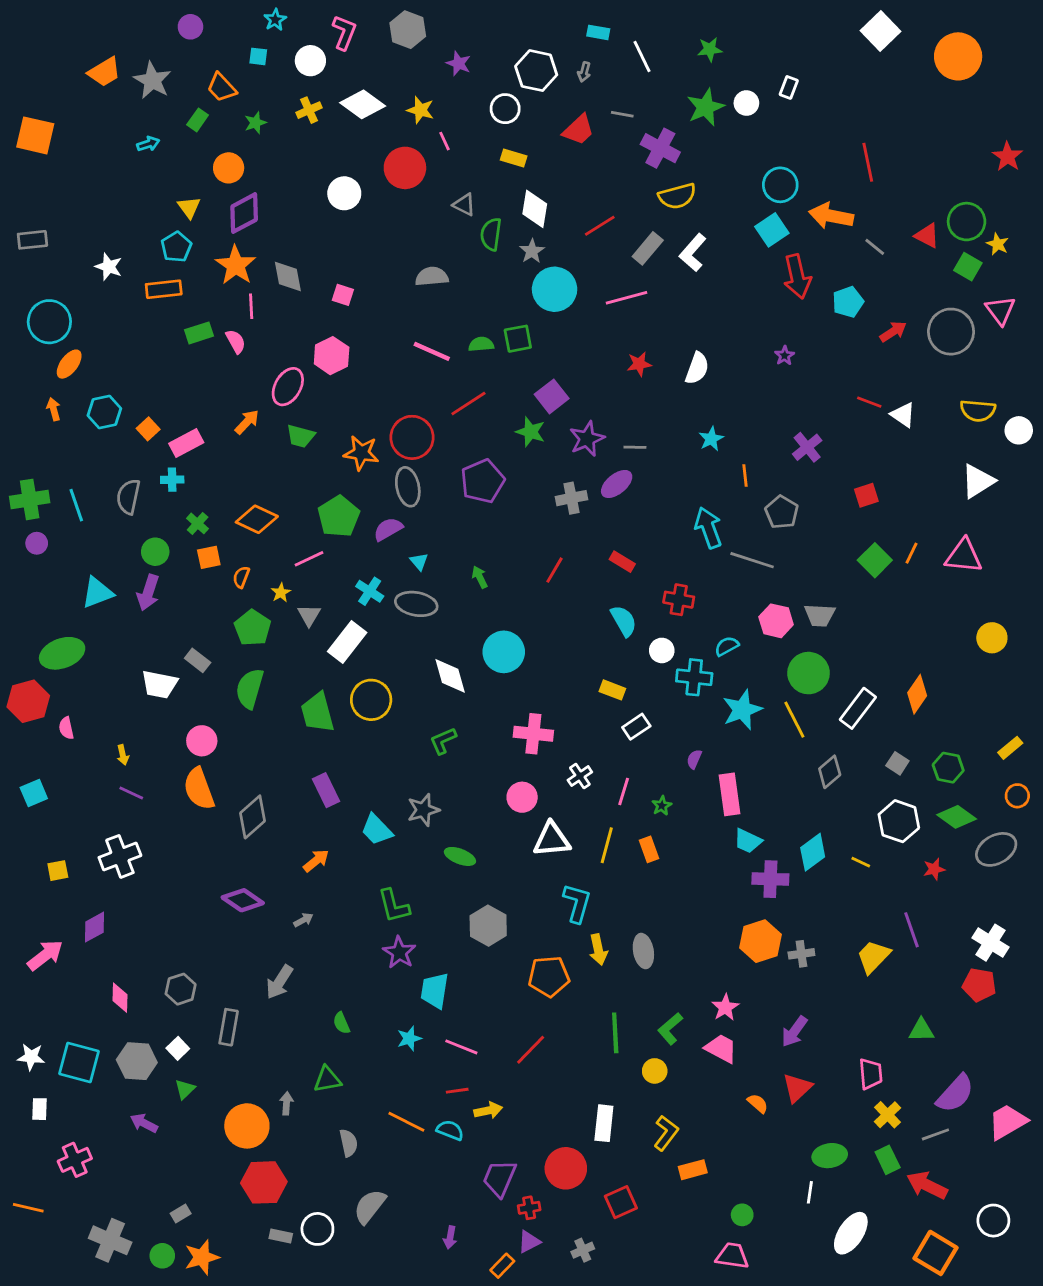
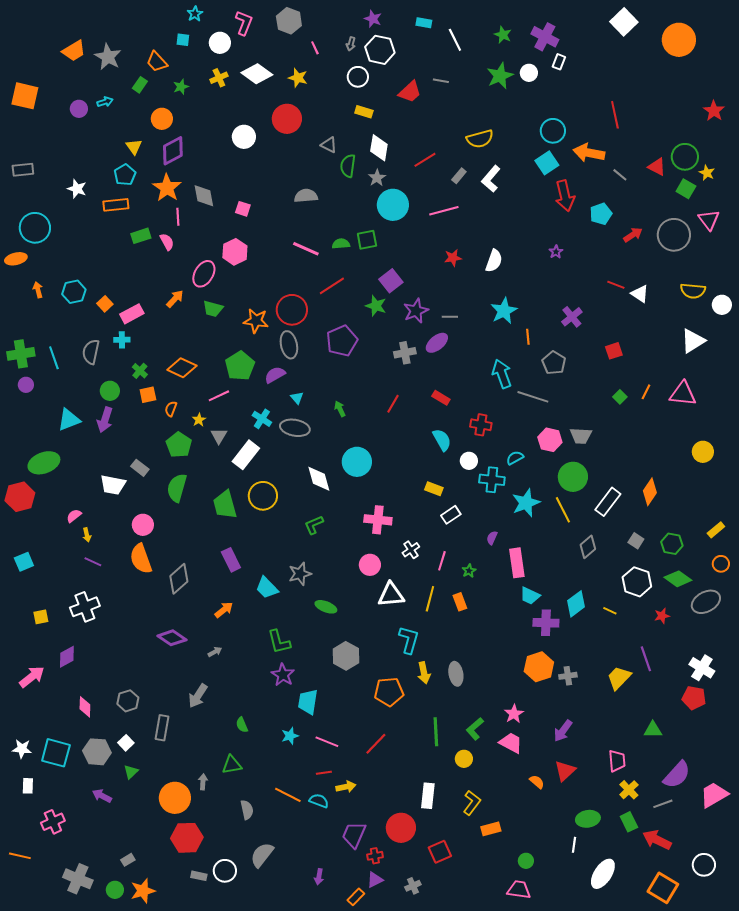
purple circle: (190, 27) -> (79, 109), moved
green star: (710, 49) -> (503, 35), turned 30
purple star: (459, 63) -> (373, 19), moved
gray arrow: (584, 72) -> (351, 44), moved
pink line: (444, 141) -> (315, 48), moved
purple cross: (660, 148) -> (545, 37), moved
gray rectangle: (648, 248) -> (459, 176), size x0.7
orange ellipse: (69, 364) -> (16, 259), moved, turned 40
cyan star: (711, 439) -> (504, 311), size x1.5
green square: (875, 560) -> (620, 397), size x0.6
pink semicircle: (66, 728) -> (74, 516), moved, turned 63

